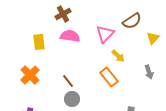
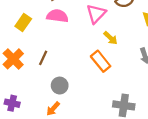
yellow rectangle: (39, 42) -> (23, 23), turned 42
brown line: (68, 81) -> (43, 58), moved, turned 64

